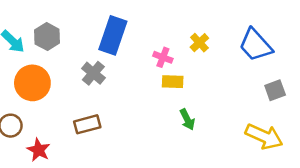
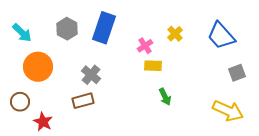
gray hexagon: (47, 37) -> (67, 29), moved
pink cross: (163, 57) -> (145, 46), turned 35
gray cross: (93, 73) -> (91, 75), moved

